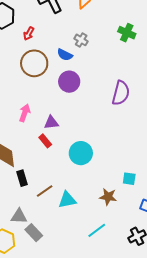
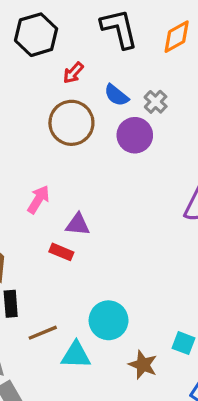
blue semicircle: (65, 55) -> (116, 95), moved
purple circle: (69, 82) -> (135, 135), moved
red rectangle: (45, 141) -> (61, 252), turned -40
cyan circle: (81, 153) -> (109, 320), moved

